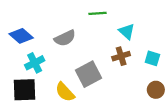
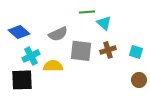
cyan triangle: (127, 31) -> (104, 23), moved
gray square: (88, 74) -> (81, 51), moved, turned 35
yellow semicircle: (65, 92) -> (53, 66), moved, turned 132

